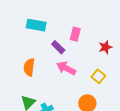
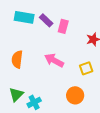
purple rectangle: (58, 47) -> (46, 20), moved
yellow square: (98, 76) -> (86, 68), turned 32

